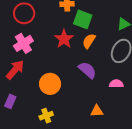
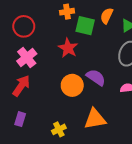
orange semicircle: (89, 41) -> (107, 16), moved
orange circle: (50, 84) -> (72, 85), moved
orange triangle: (97, 111) -> (95, 119), moved, size x1.6

